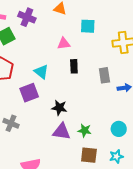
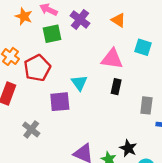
pink triangle: (64, 43) -> (112, 59), size x1.5
black star: (59, 108) -> (128, 148), moved

